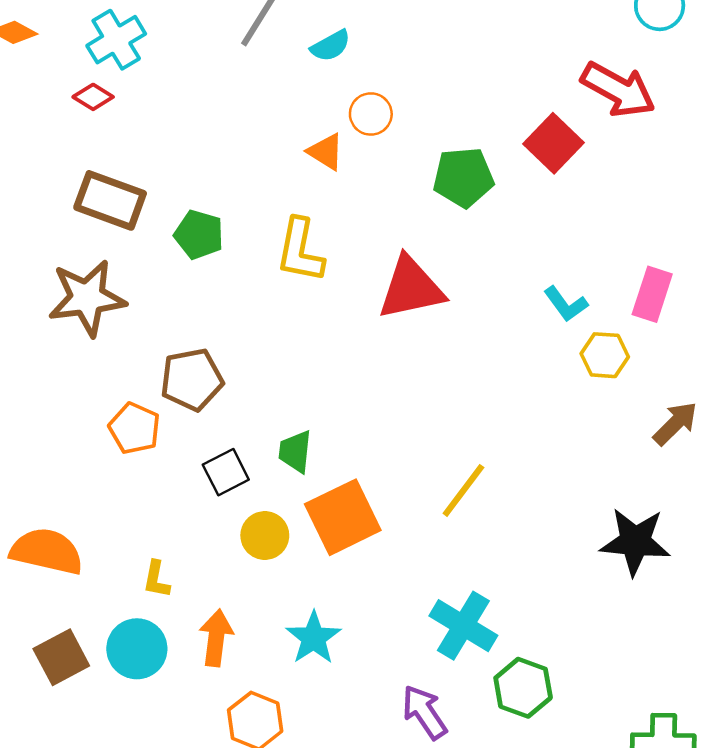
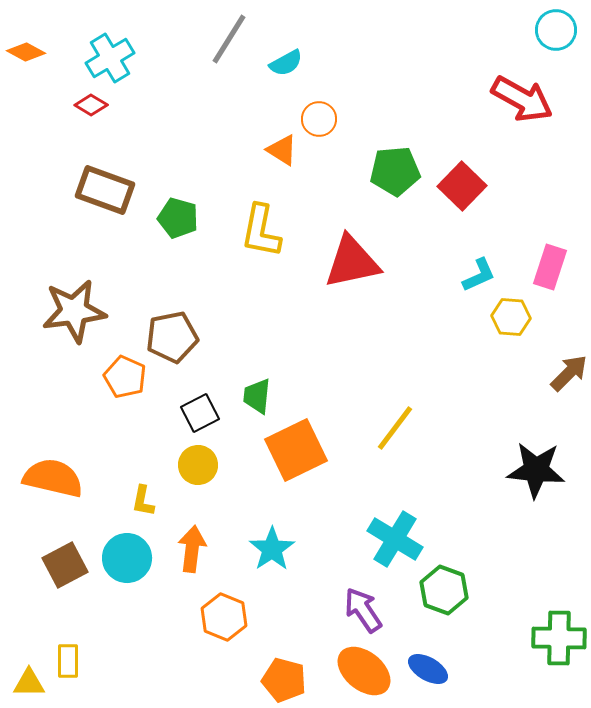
red square: (554, 143) -> (462, 186), moved
brown star: (87, 298) -> (74, 311), moved
cyan L-shape: (566, 304) -> (479, 275), turned -78
yellow circle: (265, 535) -> (198, 465), moved

